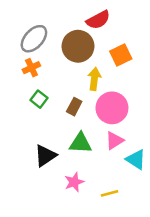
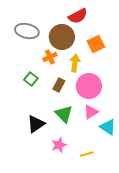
gray ellipse: (34, 39) -> (27, 31), turned 60
orange cross: (31, 68) -> (50, 57), moved
green triangle: (81, 143) -> (64, 114), turned 42

